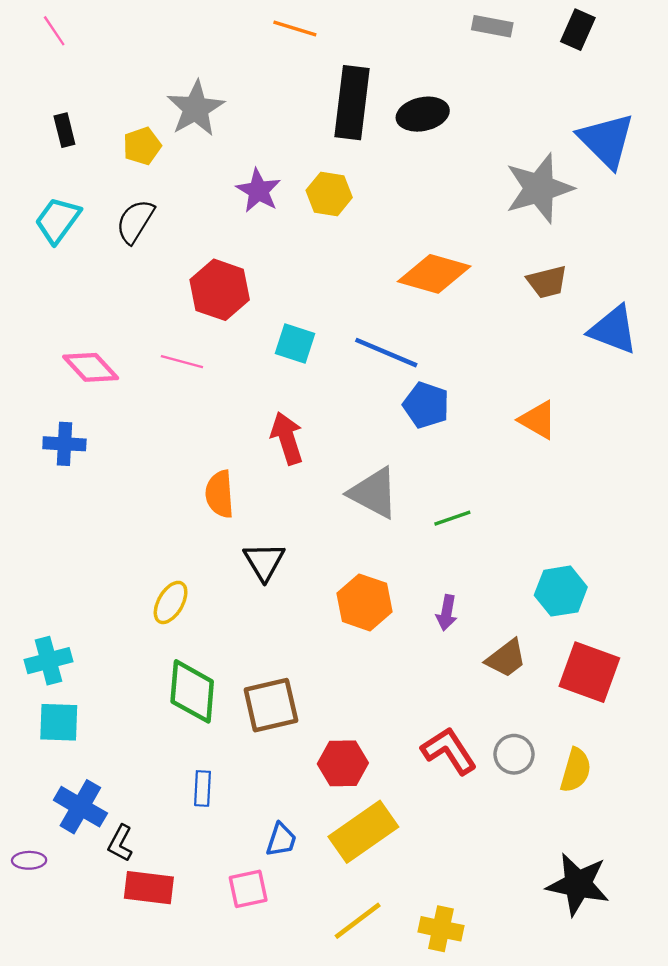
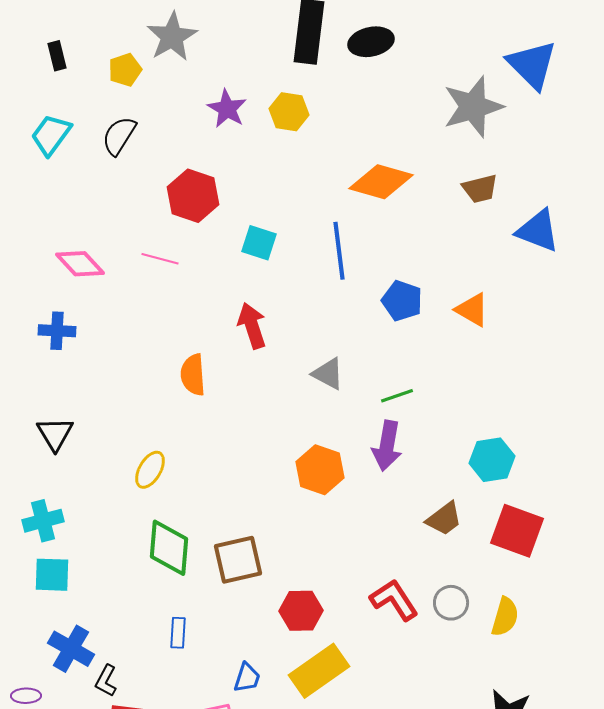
blue line: (386, 353) -> (339, 251), turned 60
blue pentagon: (426, 405) -> (402, 301), moved
gray triangle: (374, 493) -> (328, 374), size x0.7
black triangle: (264, 561) -> (55, 434), moved
purple arrow: (447, 613) -> (387, 446), moved, size x1.6

